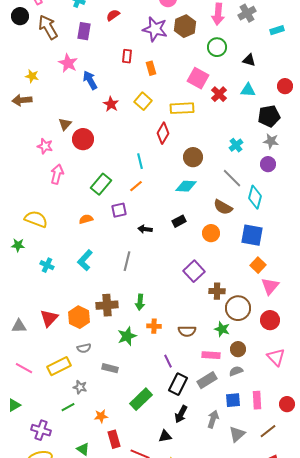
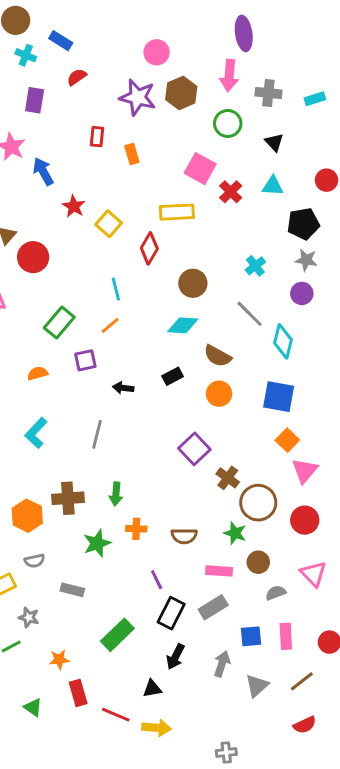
gray cross: (247, 13) -> (268, 93), moved, turned 36
black triangle: (249, 60) -> (274, 142), turned 32
yellow square: (143, 101) -> (109, 224), moved
brown semicircle: (223, 207) -> (218, 356), moved
brown cross: (217, 291) -> (228, 478), turned 35
gray semicircle: (236, 371) -> (276, 593), moved

